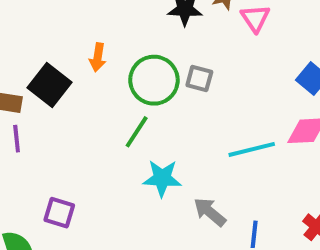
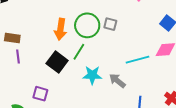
orange arrow: (98, 57) -> (60, 29), moved, size x1.5
black square: (50, 85) -> (57, 62), moved
gray arrow: (210, 212) -> (117, 81), moved

